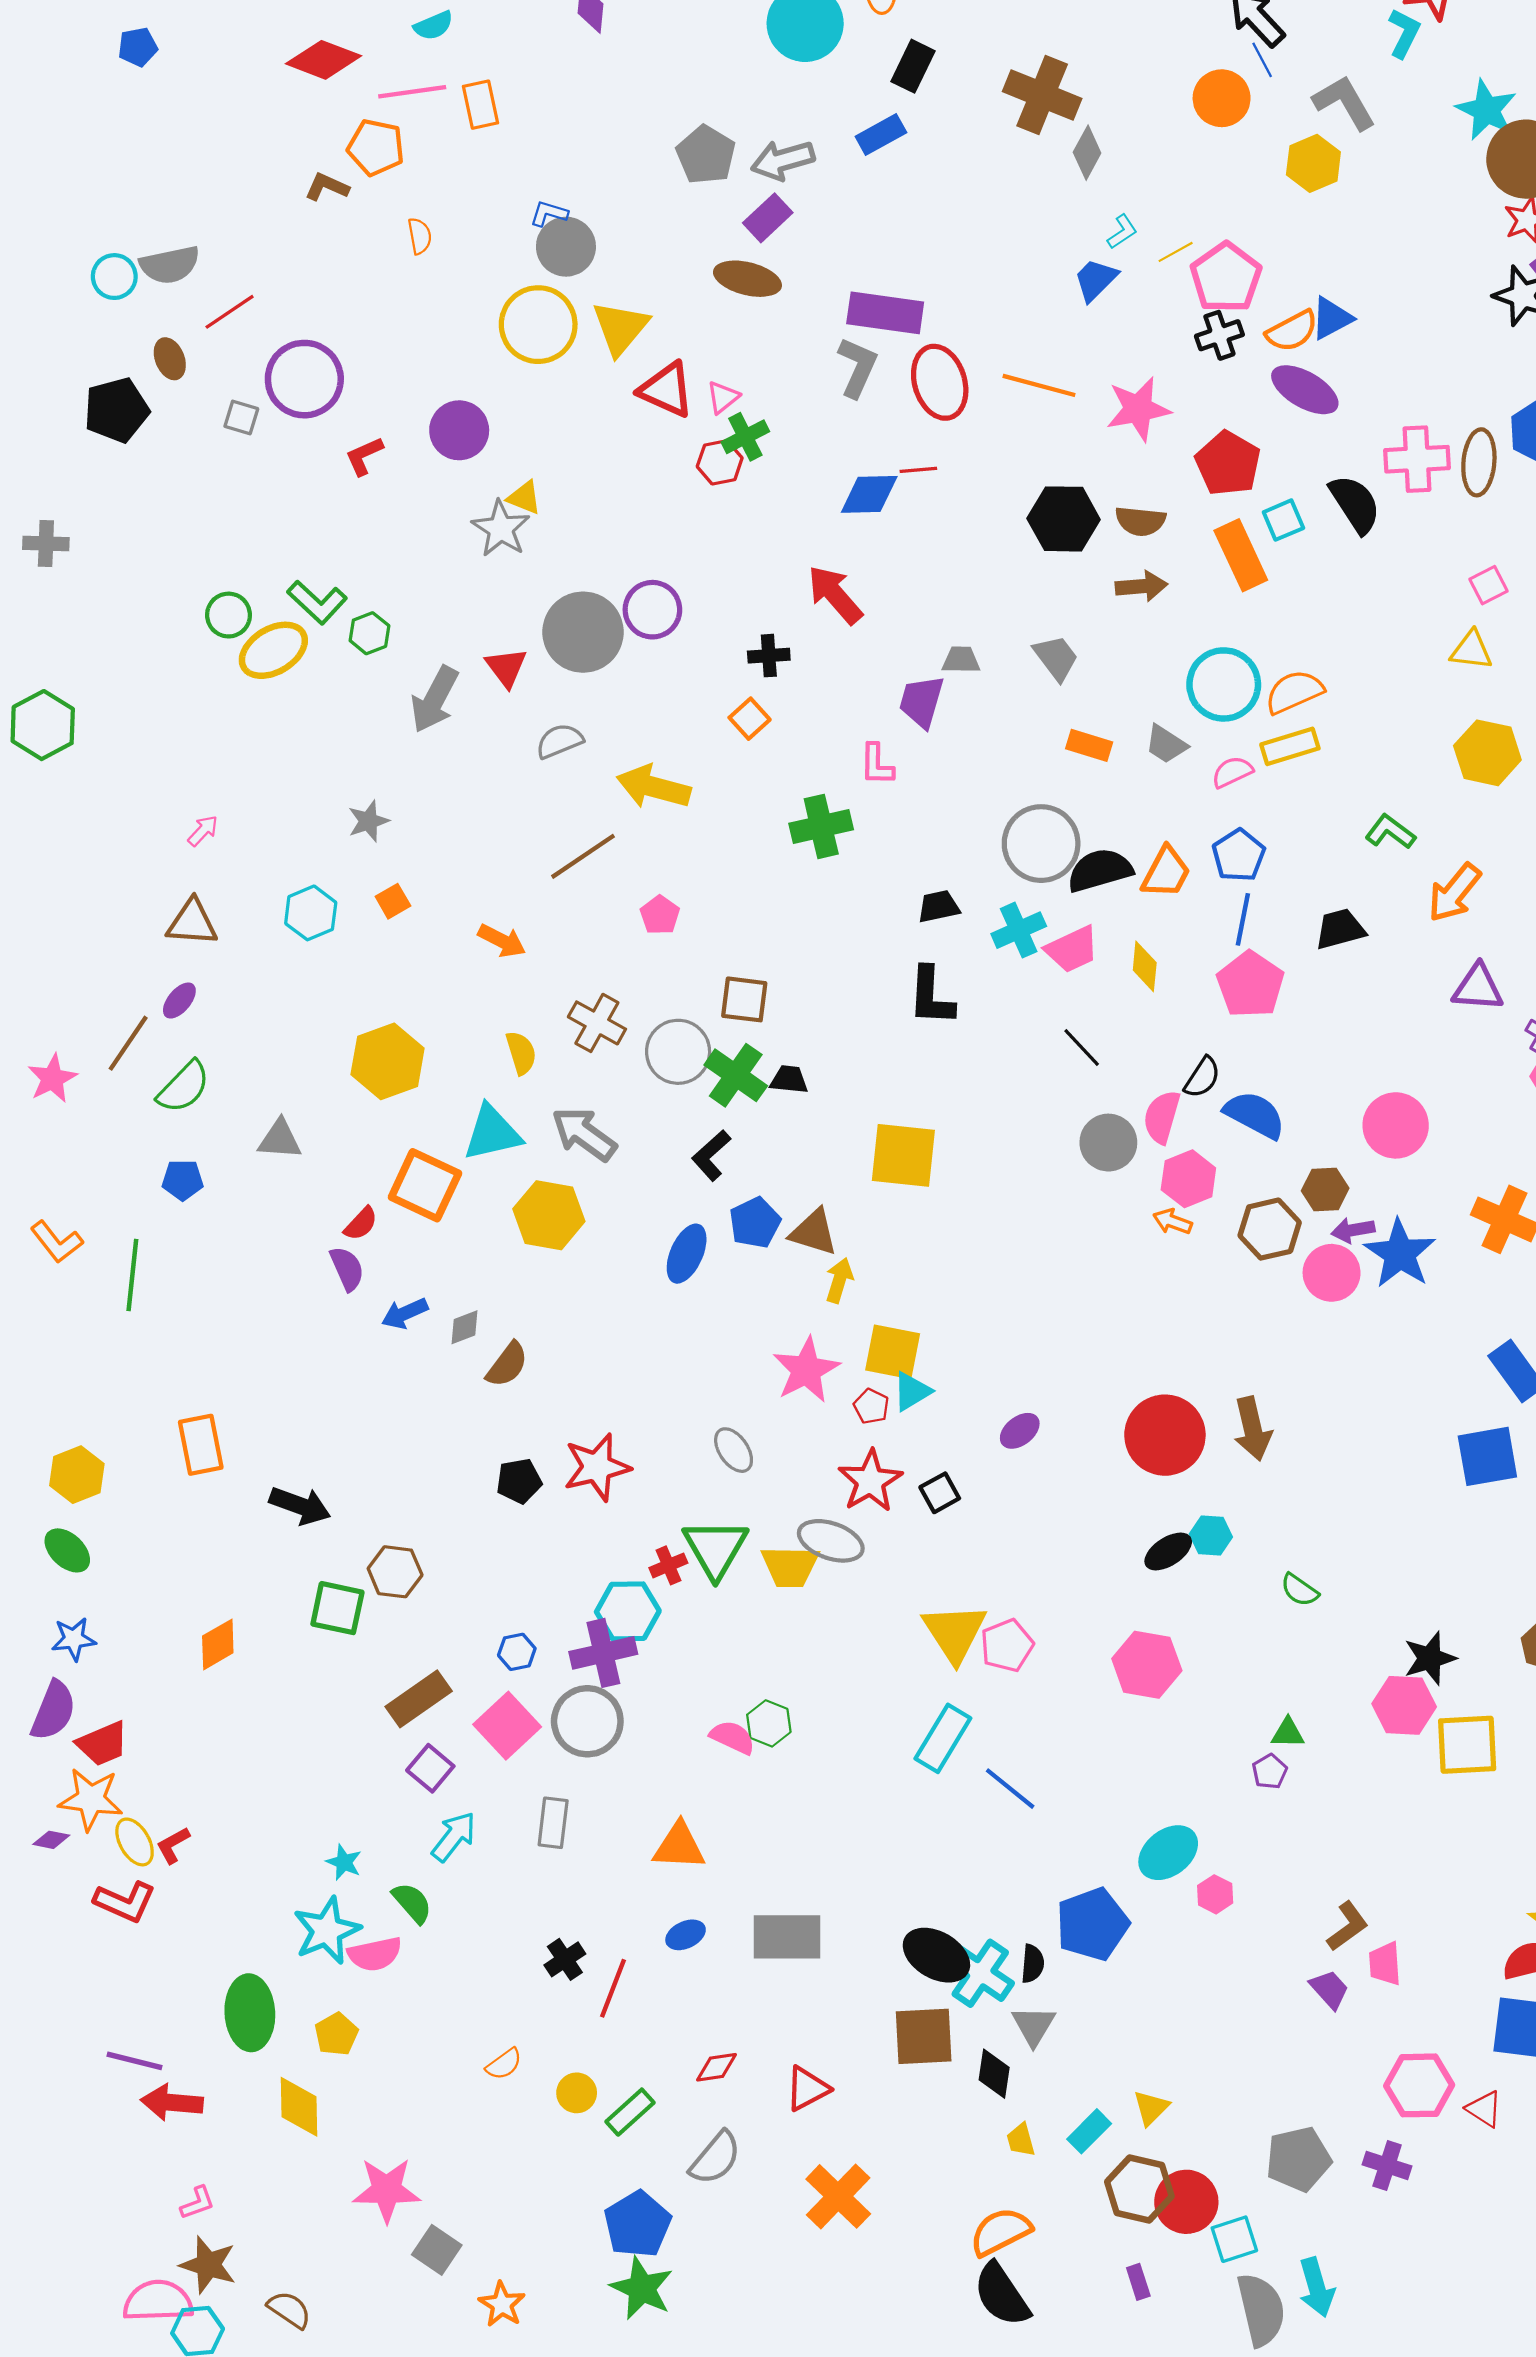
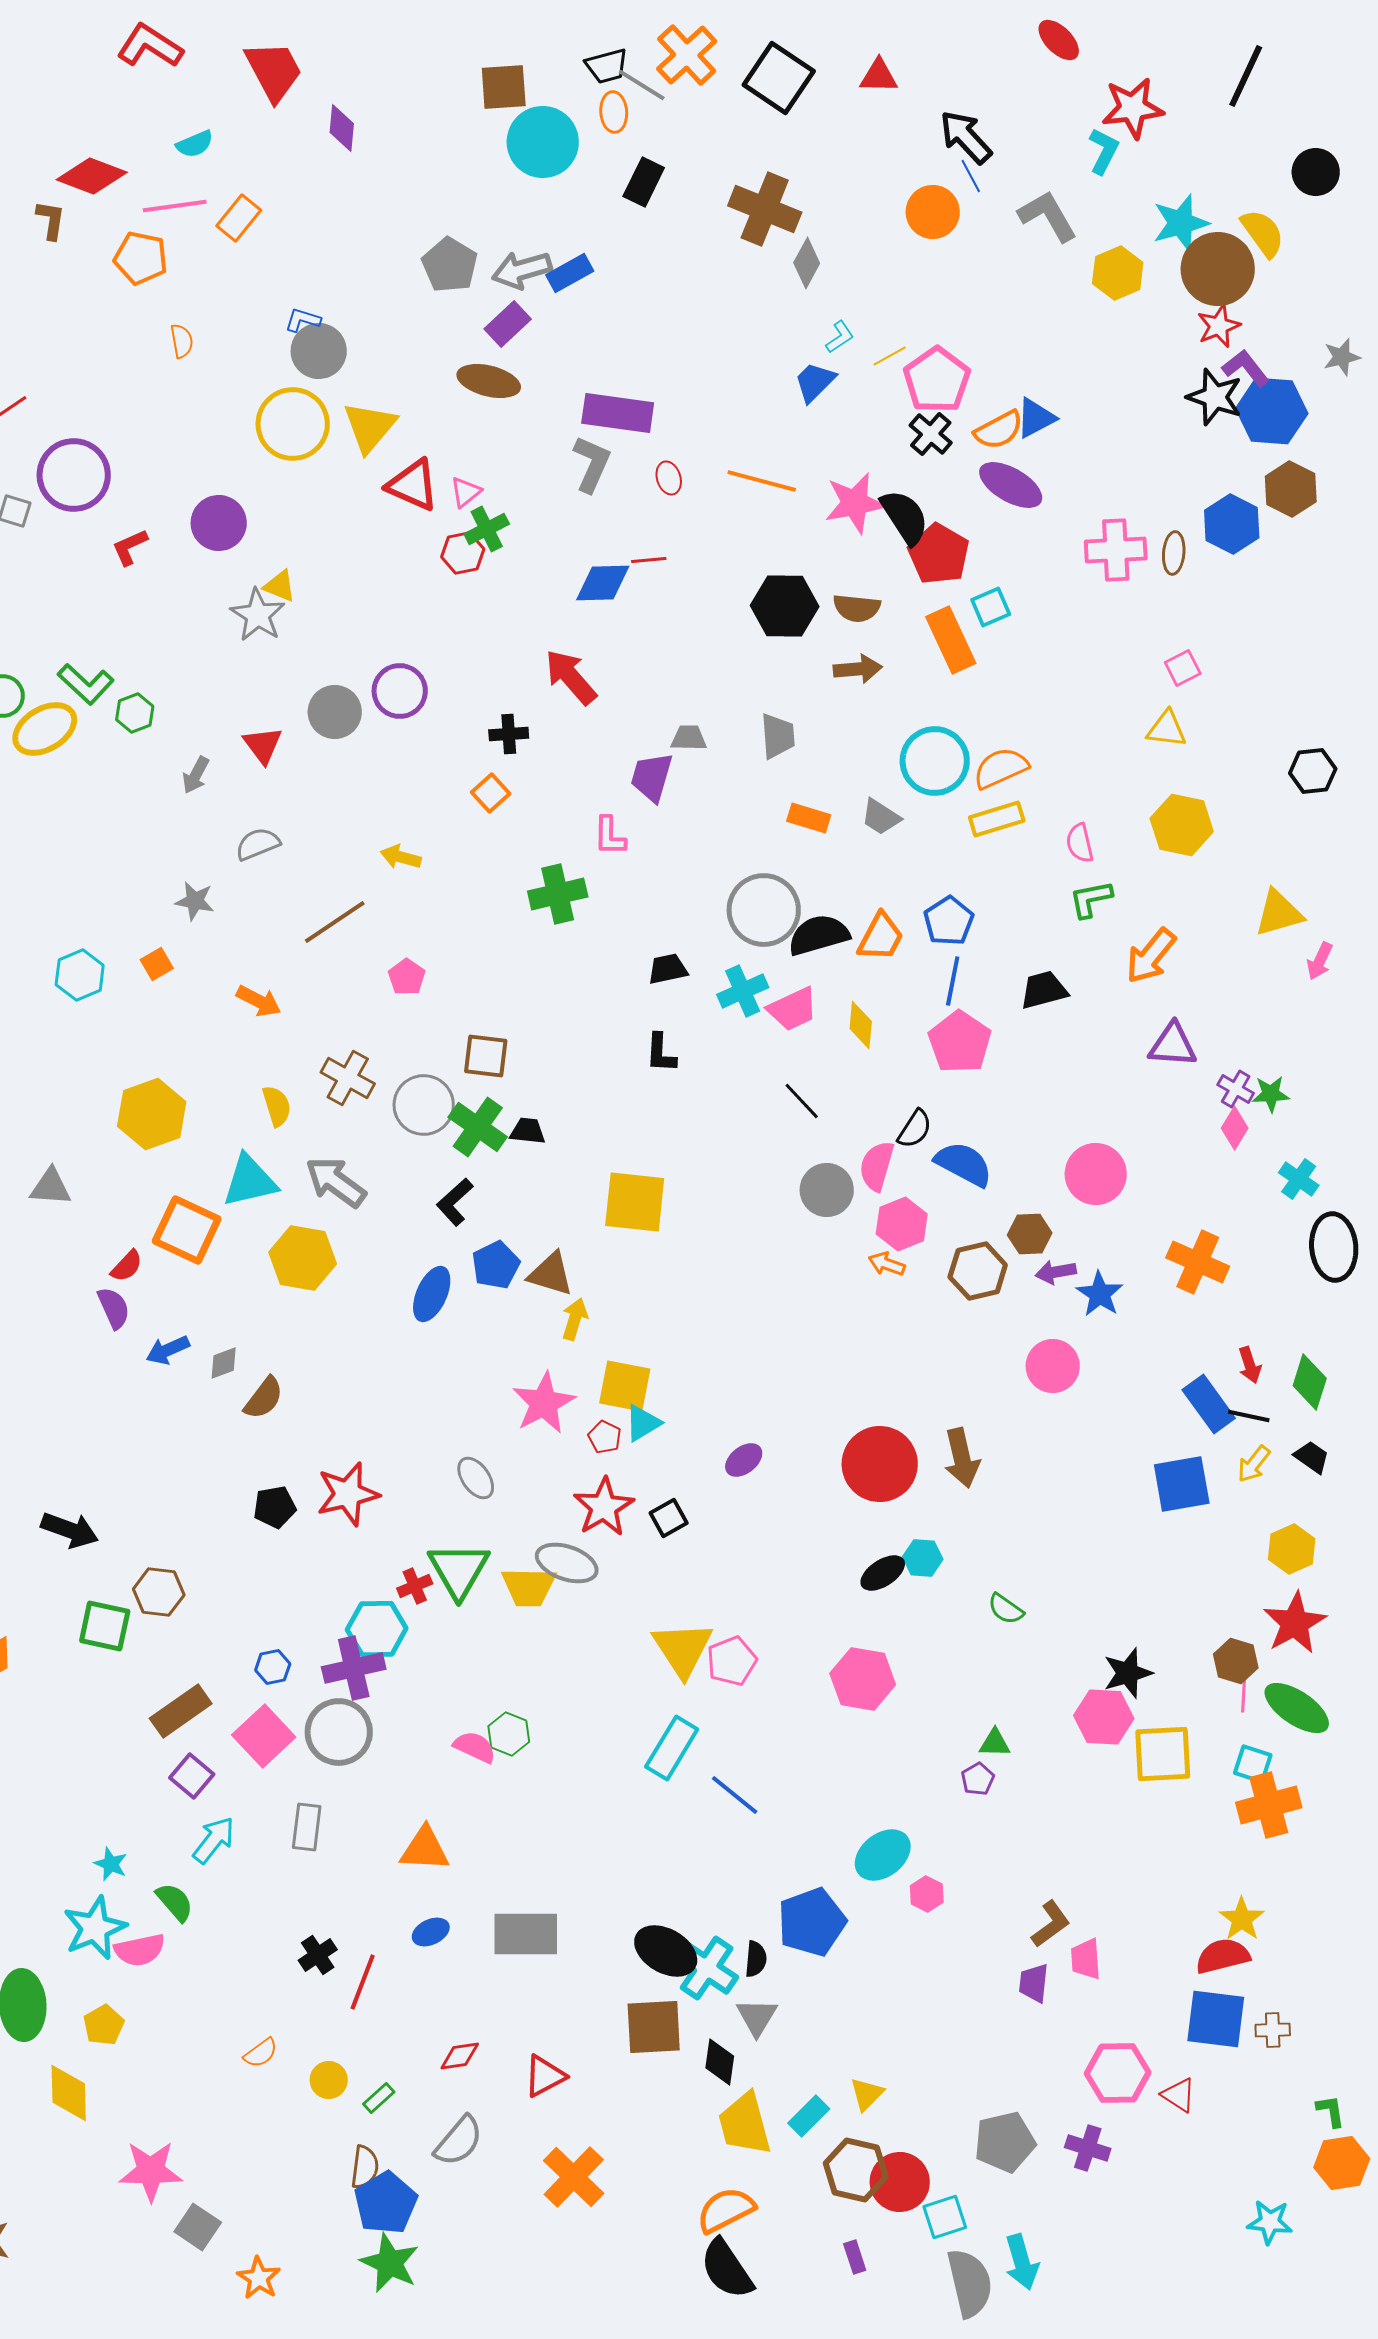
orange rectangle: (481, 105) -> (239, 218), turned 51
cyan star: (1486, 110) -> (1181, 223), turned 30
blue rectangle: (881, 135) -> (570, 273), moved
yellow hexagon: (1313, 163) -> (1118, 273), moved
brown L-shape: (327, 187) -> (51, 220), moved, turned 75
black cross: (1219, 335) -> (931, 434), turned -30
red ellipse: (940, 382) -> (669, 478), size x0.5
brown ellipse: (1479, 462) -> (1174, 553), size x0.7
black semicircle: (1355, 504) -> (905, 517), moved
gray circle: (583, 632) -> (335, 712), size x0.7
gray trapezoid: (1056, 658) -> (778, 736), turned 33
gray arrow: (435, 699) -> (196, 775), size x0.6
gray semicircle: (560, 741) -> (258, 844), moved
pink semicircle: (1232, 772) -> (1080, 843), moved, turned -78
yellow arrow: (653, 787) -> (401, 857), size x0.6
gray star: (368, 821) -> (195, 901), moved, turned 30
green L-shape: (1390, 832) -> (1091, 899), turned -48
black L-shape: (931, 996) -> (661, 1053), size x0.7
blue star: (1400, 1254) -> (1100, 1294), size x0.7
pink circle: (1332, 1273) -> (1053, 1366), moved
purple trapezoid: (1329, 1989) -> (1034, 1983), turned -132
green rectangle: (630, 2112) -> (379, 2098), size x0.7
yellow trapezoid: (1021, 2140) -> (745, 2124), size x2.0
brown semicircle: (289, 2310) -> (365, 2167), moved, turned 63

